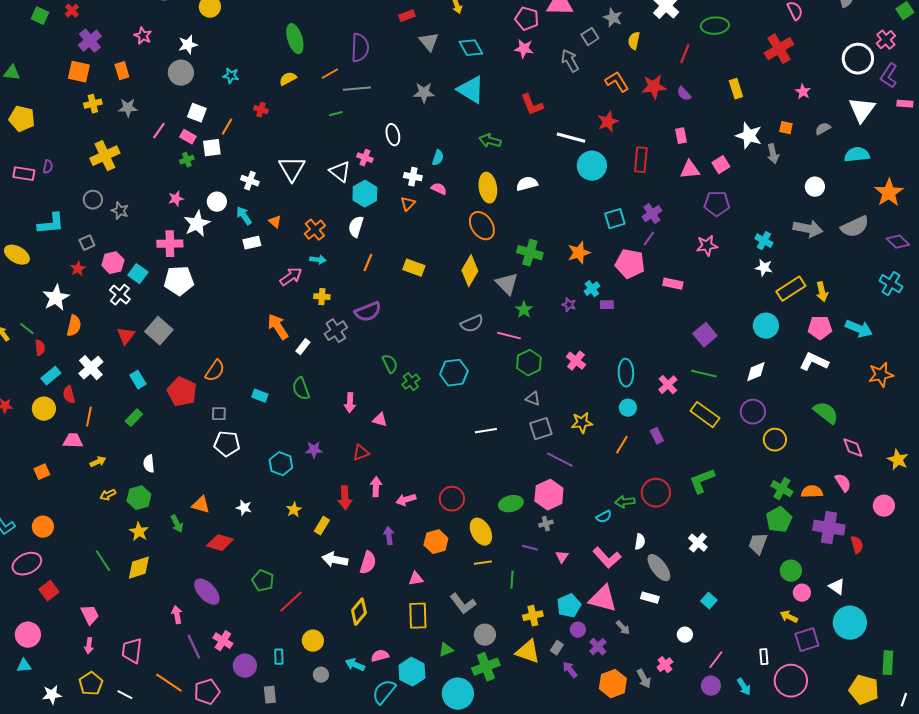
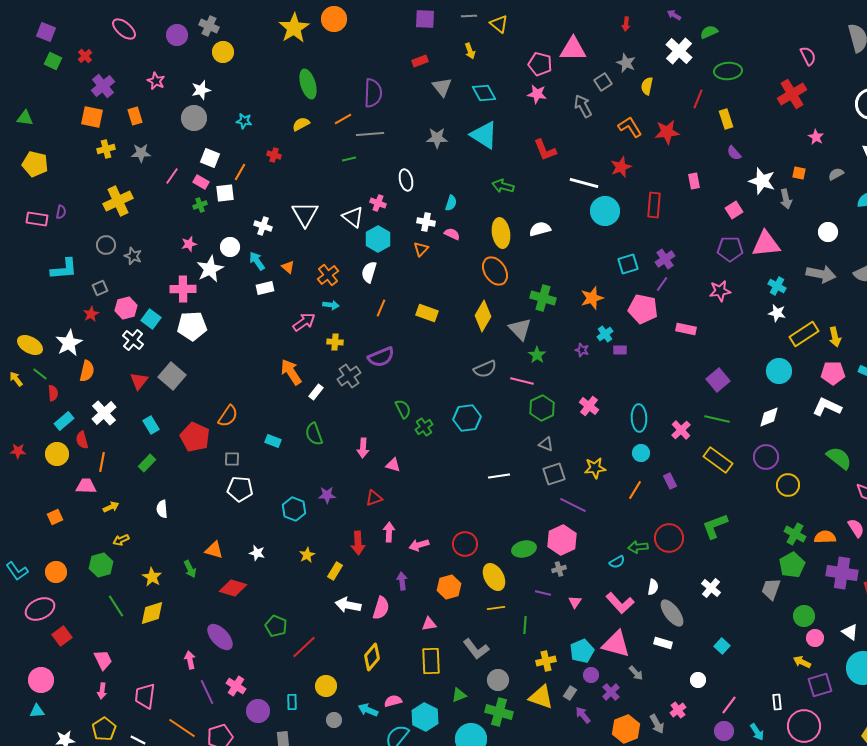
yellow rectangle: (736, 89) -> (726, 119), moved
purple semicircle: (684, 94) -> (734, 153), moved
pink triangle: (690, 170) -> (766, 244), moved, size x1.4
yellow ellipse: (17, 255) -> (30, 345), moved
green hexagon: (139, 498) -> (101, 565), moved
green cross: (486, 667) -> (499, 712), turned 36

